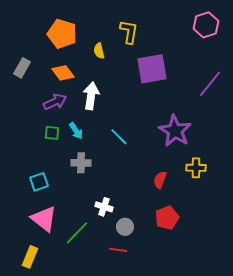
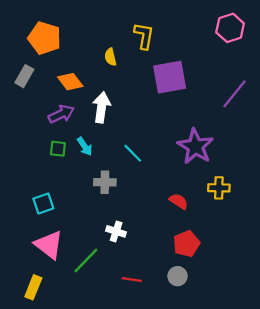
orange pentagon: (62, 34) -> (44, 38), moved
gray cross: (81, 163) -> (105, 182), moved
red semicircle: (160, 180) -> (179, 201), turned 102
gray circle: (125, 227) -> (178, 276), moved

